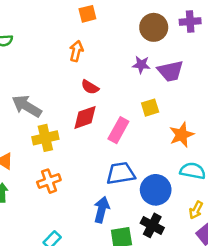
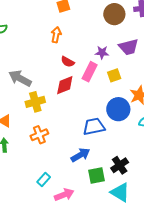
purple star: (141, 65) -> (102, 52), moved
pink rectangle: (118, 130) -> (90, 72), moved
blue circle: (156, 190) -> (118, 109), moved
blue arrow: (102, 210) -> (80, 155), turned 48
black cross: (152, 225) -> (120, 165), turned 30

